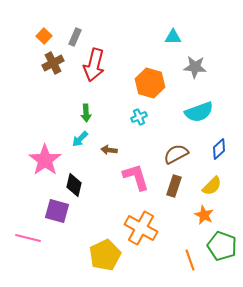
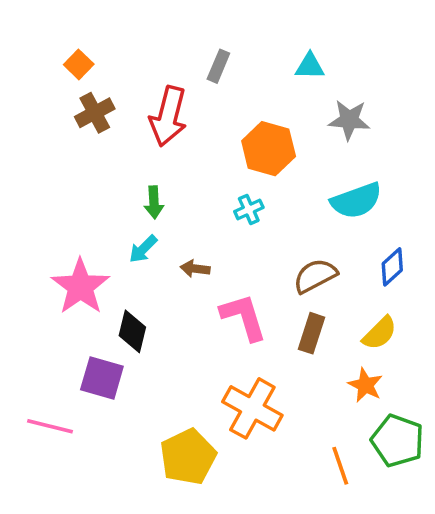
gray rectangle: (75, 37) -> (218, 66), moved

